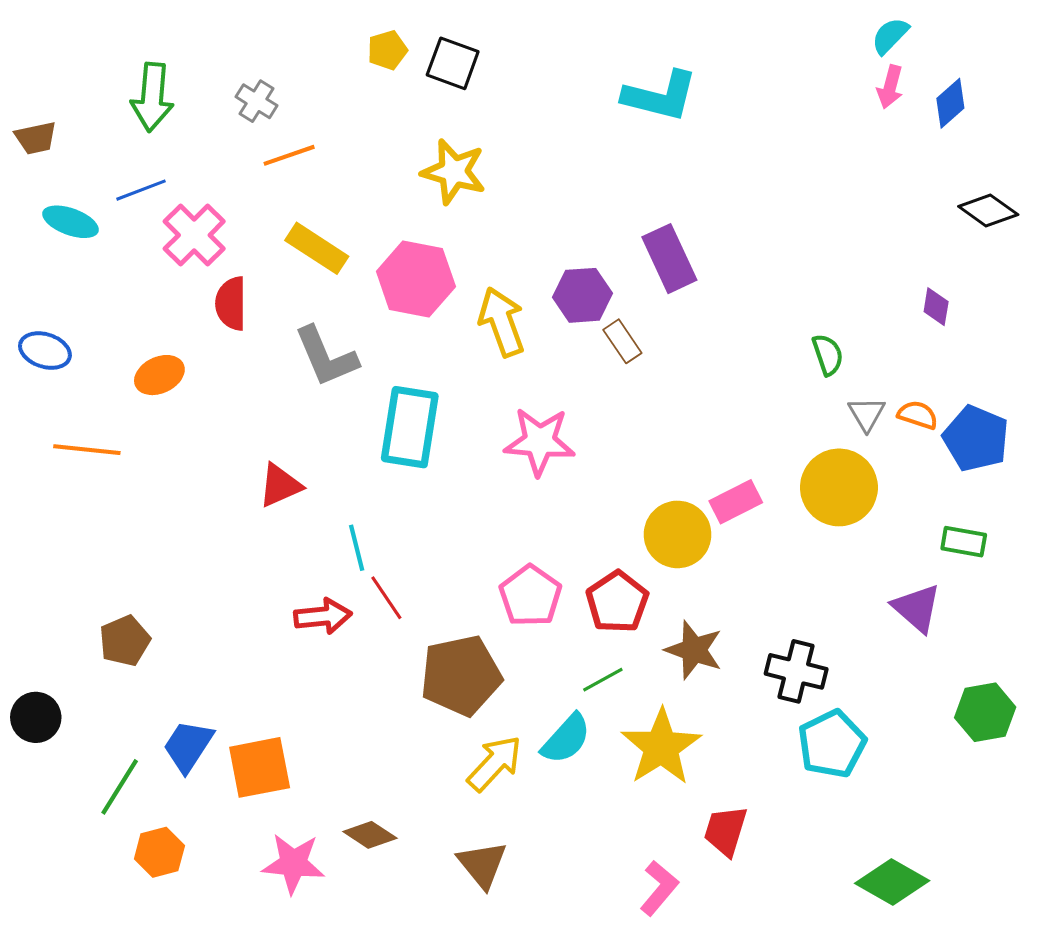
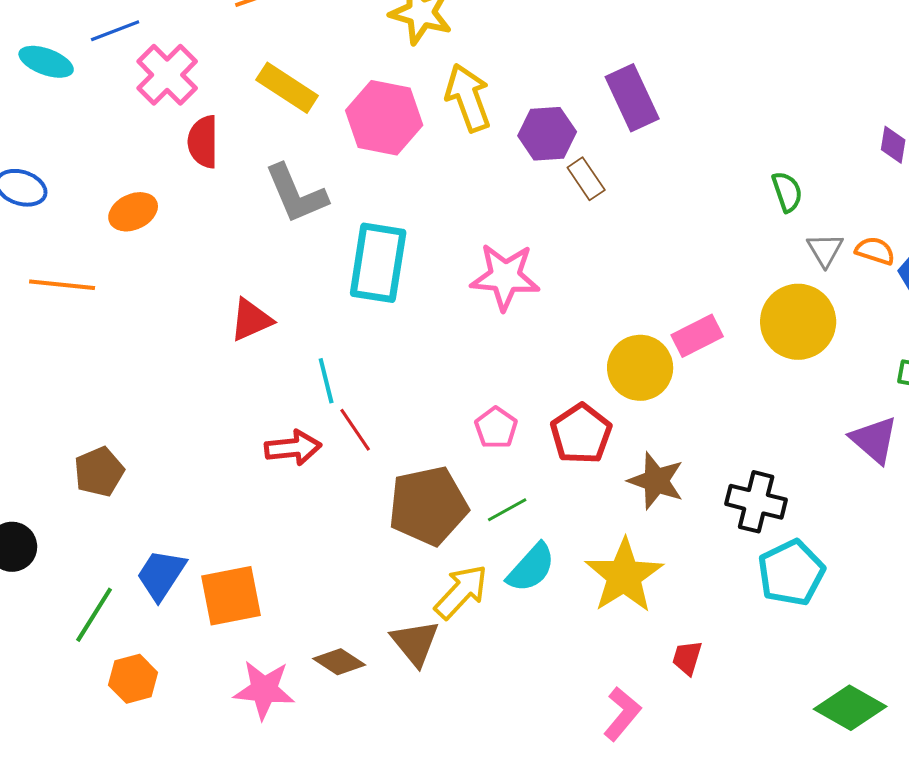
yellow arrow: (502, 322) -> (468, 98), moved
pink pentagon: (530, 596) -> (496, 428), size x0.7
green line: (603, 680) -> (507, 510), moved
red trapezoid: (726, 831) -> (687, 658), size x0.7
brown triangle: (482, 865) -> (415, 643), moved

